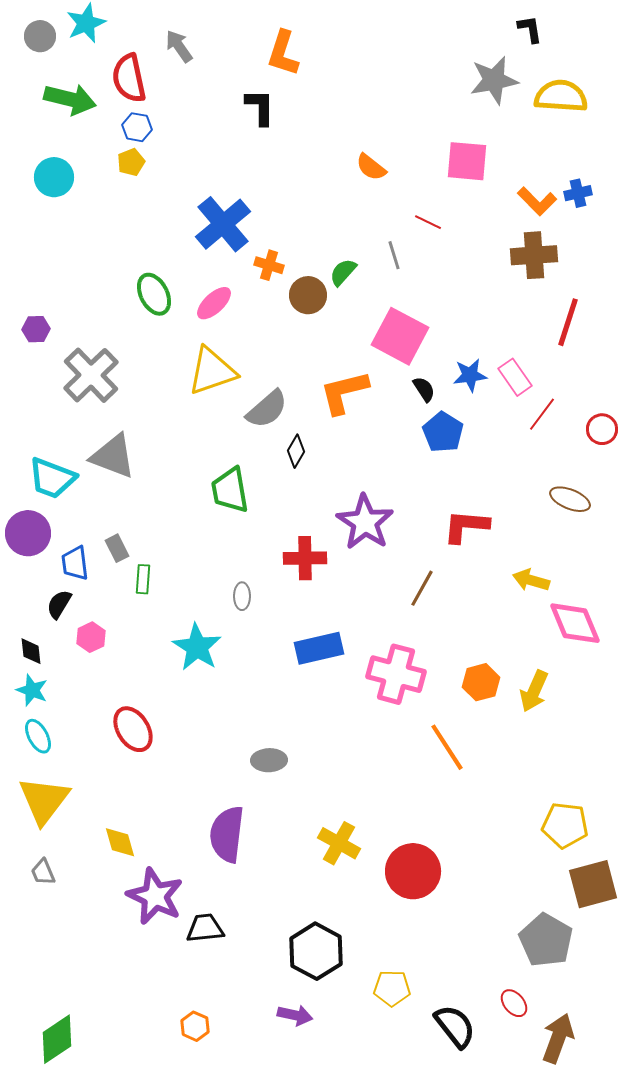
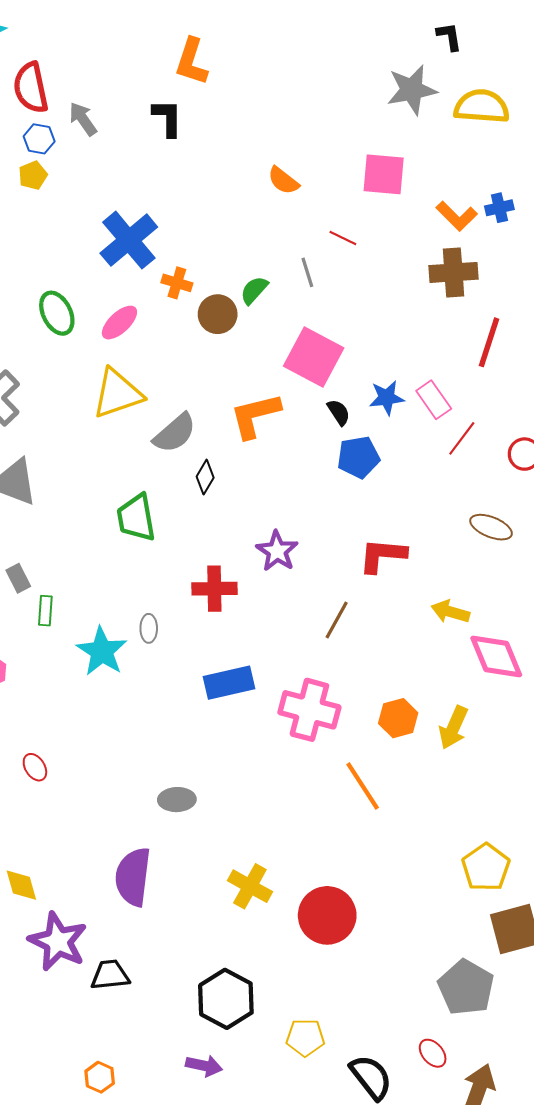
gray arrow: (179, 46) -> (83, 119), moved
blue pentagon: (443, 432) -> (358, 457), turned 30
purple star: (365, 522) -> (277, 551), size x0.7
cyan star: (197, 647) -> (102, 651), moved
red ellipse: (133, 729) -> (35, 767), size x0.6
yellow pentagon: (565, 825) -> (486, 867), turned 30

